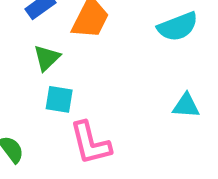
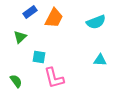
green triangle: (47, 58) -> (20, 37), moved

